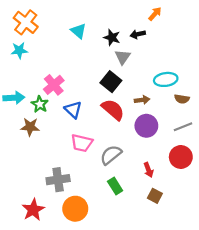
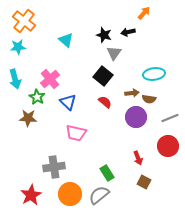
cyan triangle: (79, 31) -> (66, 40), moved
cyan arrow: (14, 98) -> (15, 79), moved, turned 78
brown semicircle: (182, 99) -> (149, 99), moved
red semicircle: (113, 110) -> (105, 102), size x0.6
gray semicircle: (111, 155) -> (99, 195), moved

